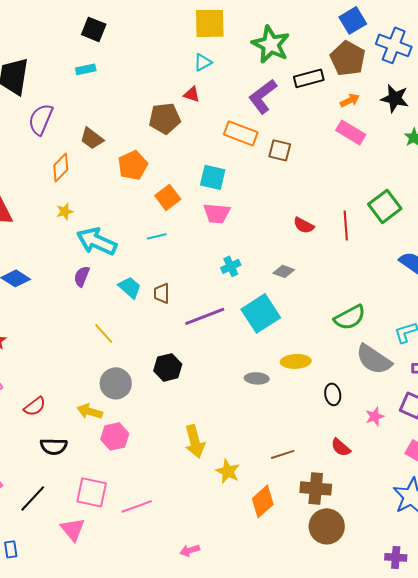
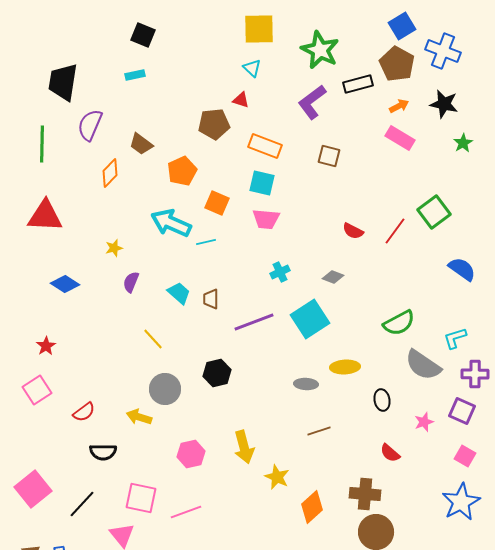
cyan triangle: (203, 62) -> (252, 68), turned -48
orange rectangle: (241, 133) -> (265, 146), moved
orange square: (168, 197) -> (217, 203), turned -30
yellow star: (65, 211) -> (114, 248), moved
red line: (346, 225) -> (395, 231), turned 40
cyan arrow: (97, 241) -> (171, 223), moved
pink hexagon: (115, 436) -> (191, 454), moved
brown line: (283, 454) -> (319, 431), moved

